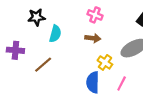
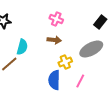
cyan semicircle: (55, 34) -> (22, 47), moved
yellow cross: (105, 62) -> (65, 62), turned 32

